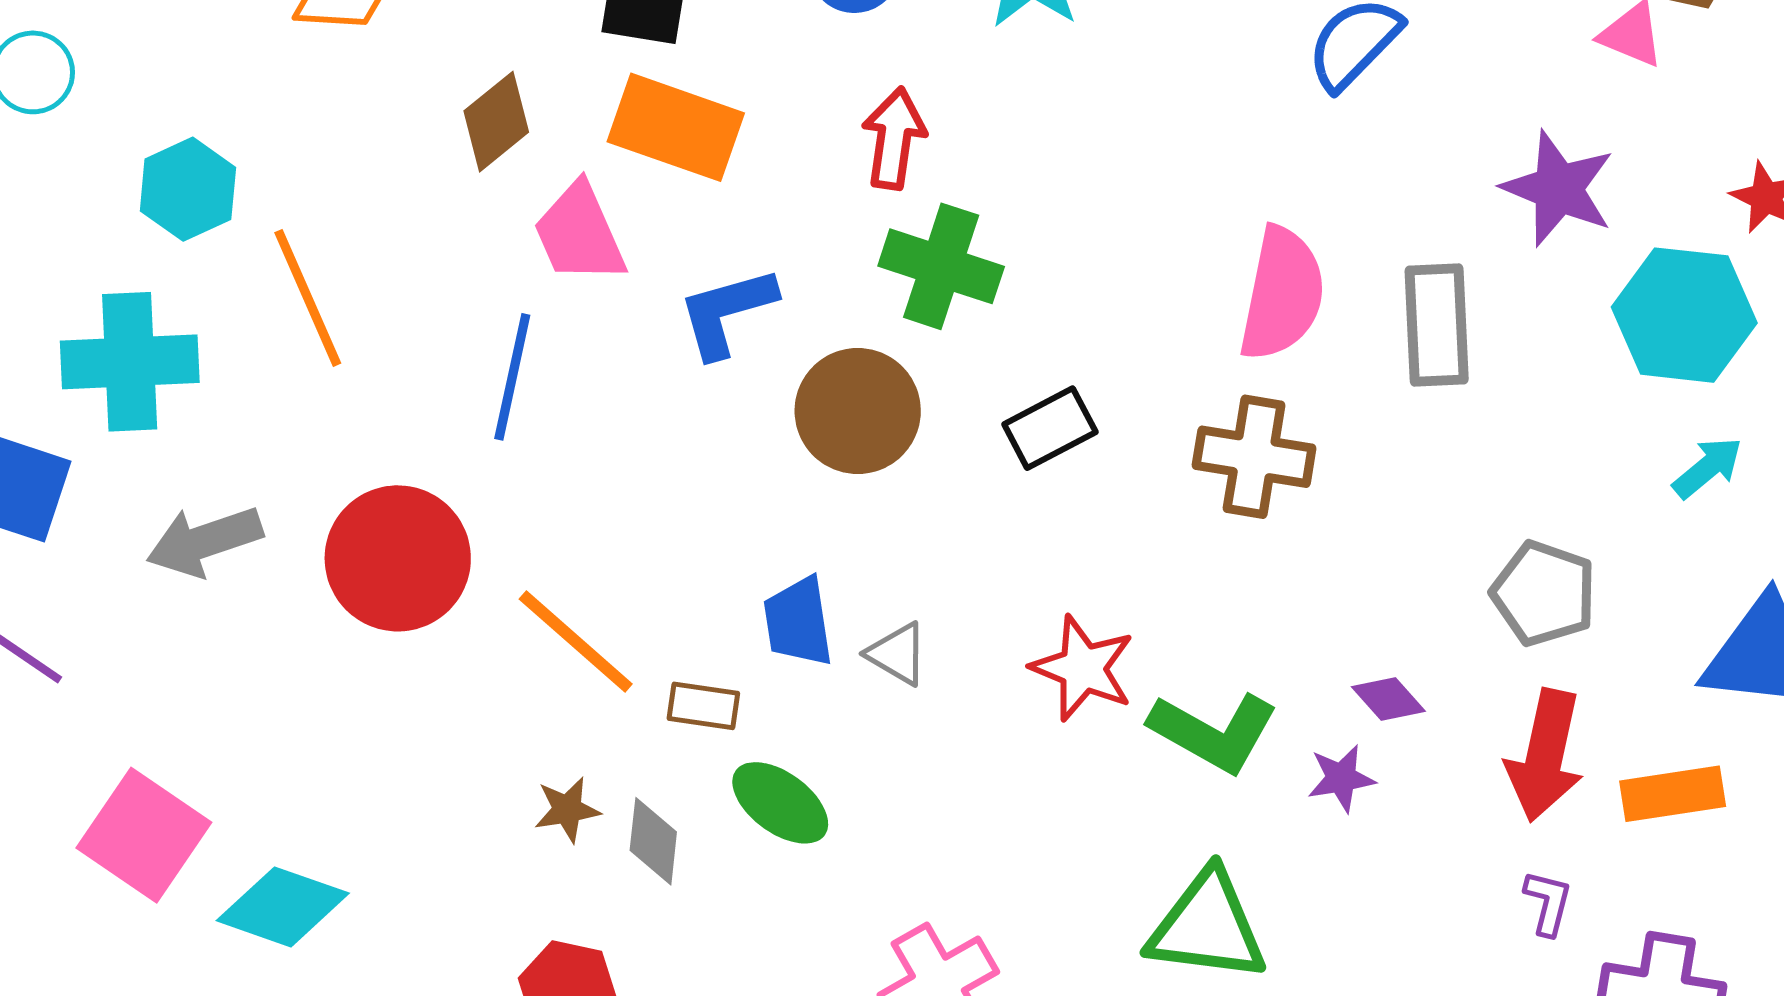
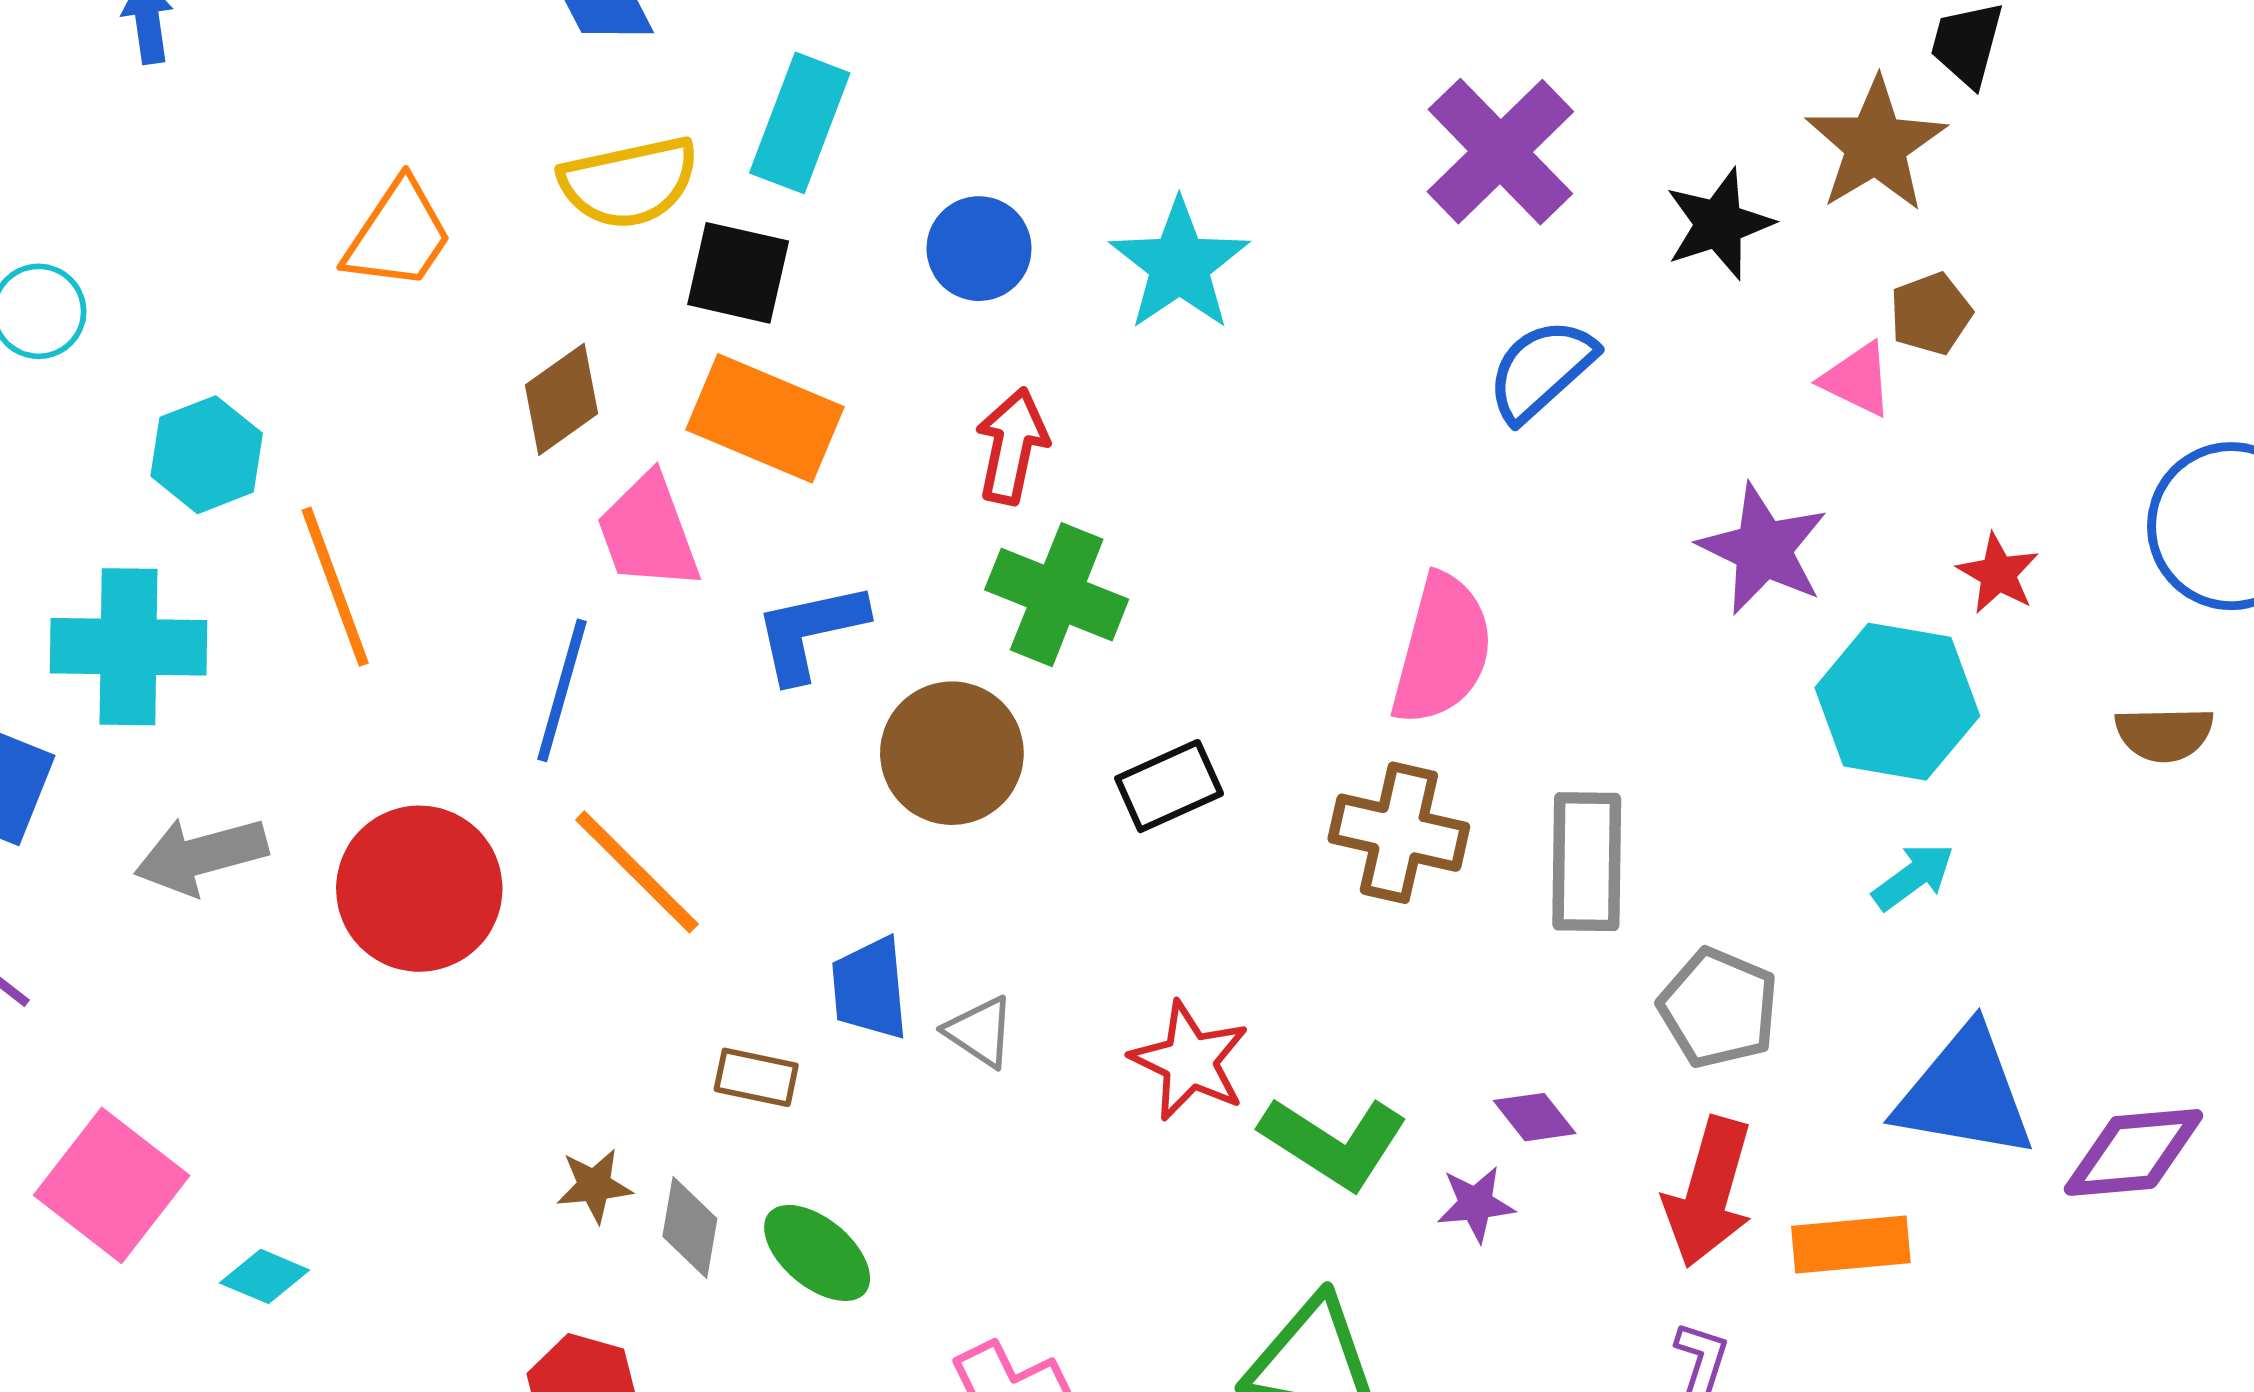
gray rectangle: (1437, 325) -> (1587, 862), moved
orange line: (576, 641) -> (637, 872), moved
green ellipse: (780, 803) -> (817, 1253), moved
cyan diamond: (283, 907) -> (265, 1276), size x0.6

